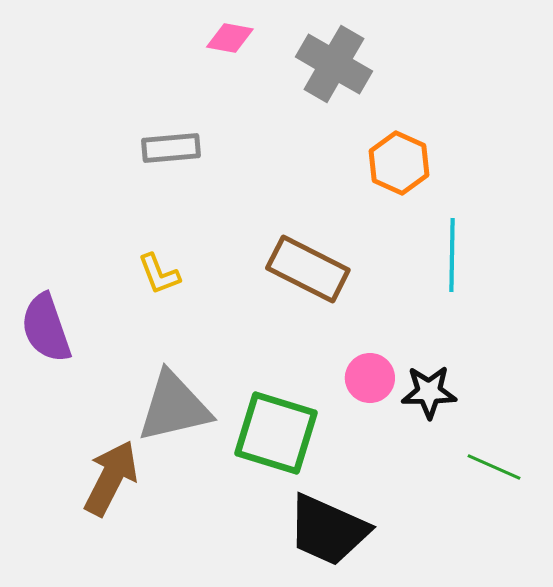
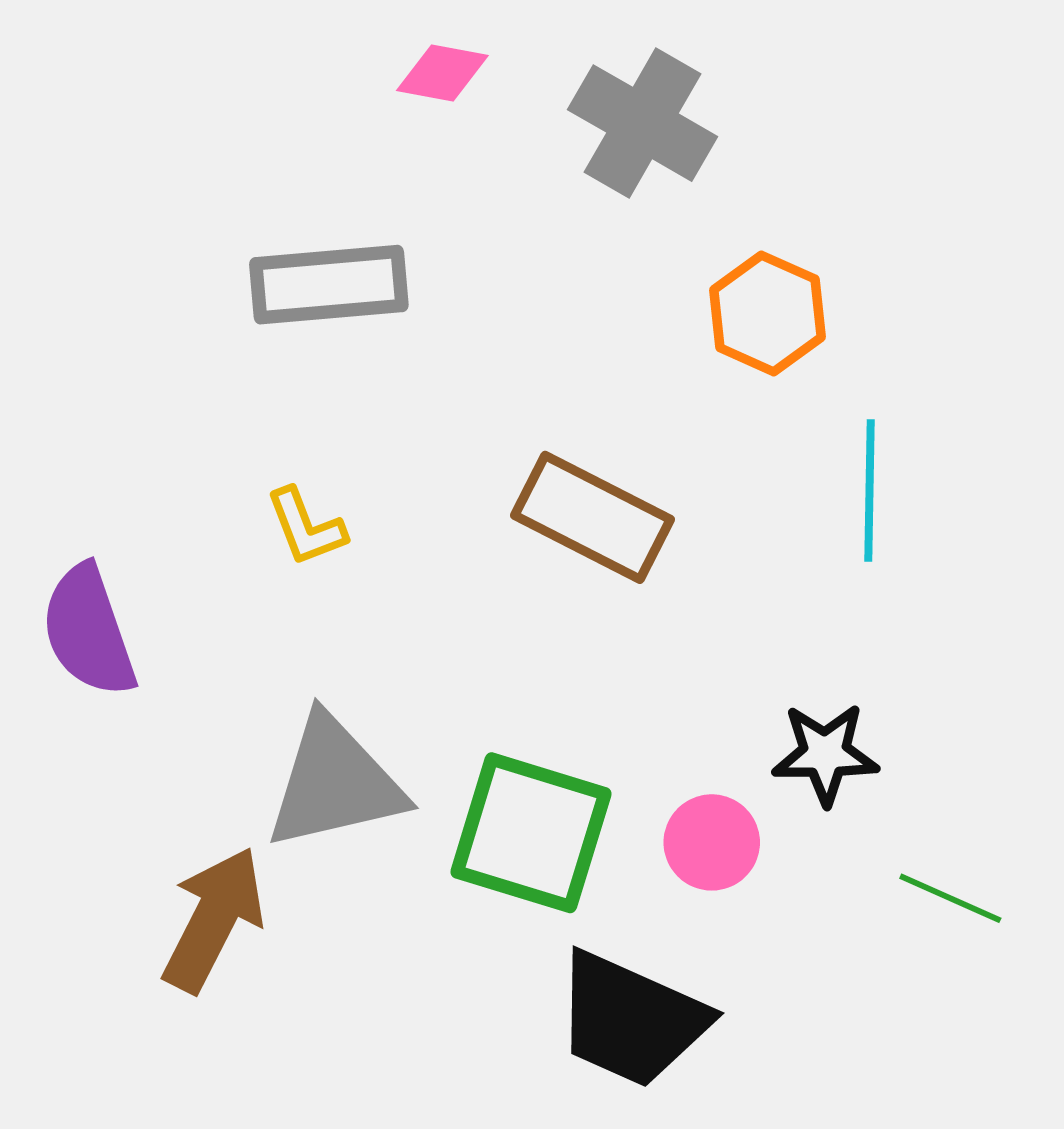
gray rectangle: (171, 148) -> (329, 285), size x1.4
pink circle: (370, 378) -> (712, 842), moved

